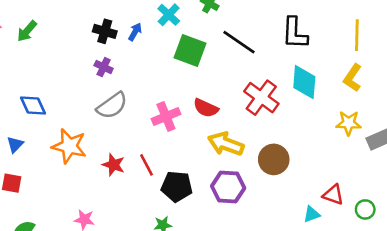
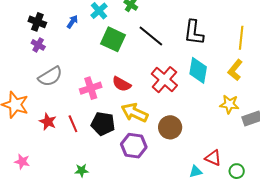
black cross: (105, 31) -> (37, 22), moved
purple cross: (104, 67) -> (38, 45), moved
black pentagon: (177, 186) -> (103, 124), moved

